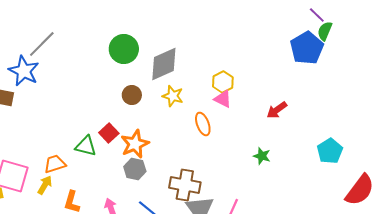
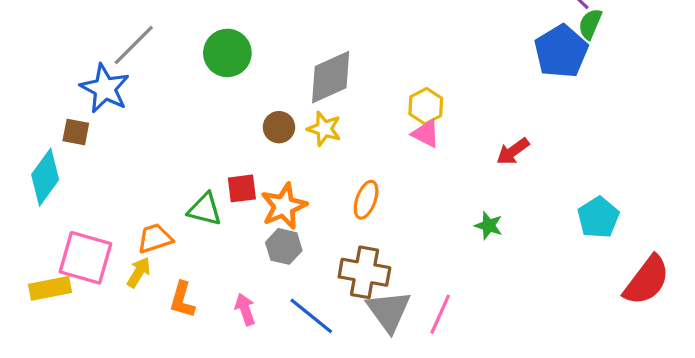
green circle: (124, 49) -> (227, 53), moved
yellow star: (173, 96) -> (324, 129), moved
orange ellipse: (203, 124) -> (366, 200), moved, turned 40
red square: (109, 133) -> (242, 188), turned 36

